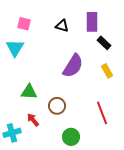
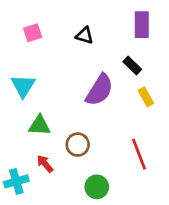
purple rectangle: (92, 22) -> (142, 25), moved
pink square: (24, 24) -> (33, 33), turned -32
black rectangle: (104, 43) -> (132, 65), moved
cyan triangle: (15, 48) -> (23, 86), moved

